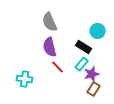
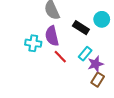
black rectangle: (84, 47) -> (81, 28), moved
cyan cross: (25, 79) -> (33, 43), moved

